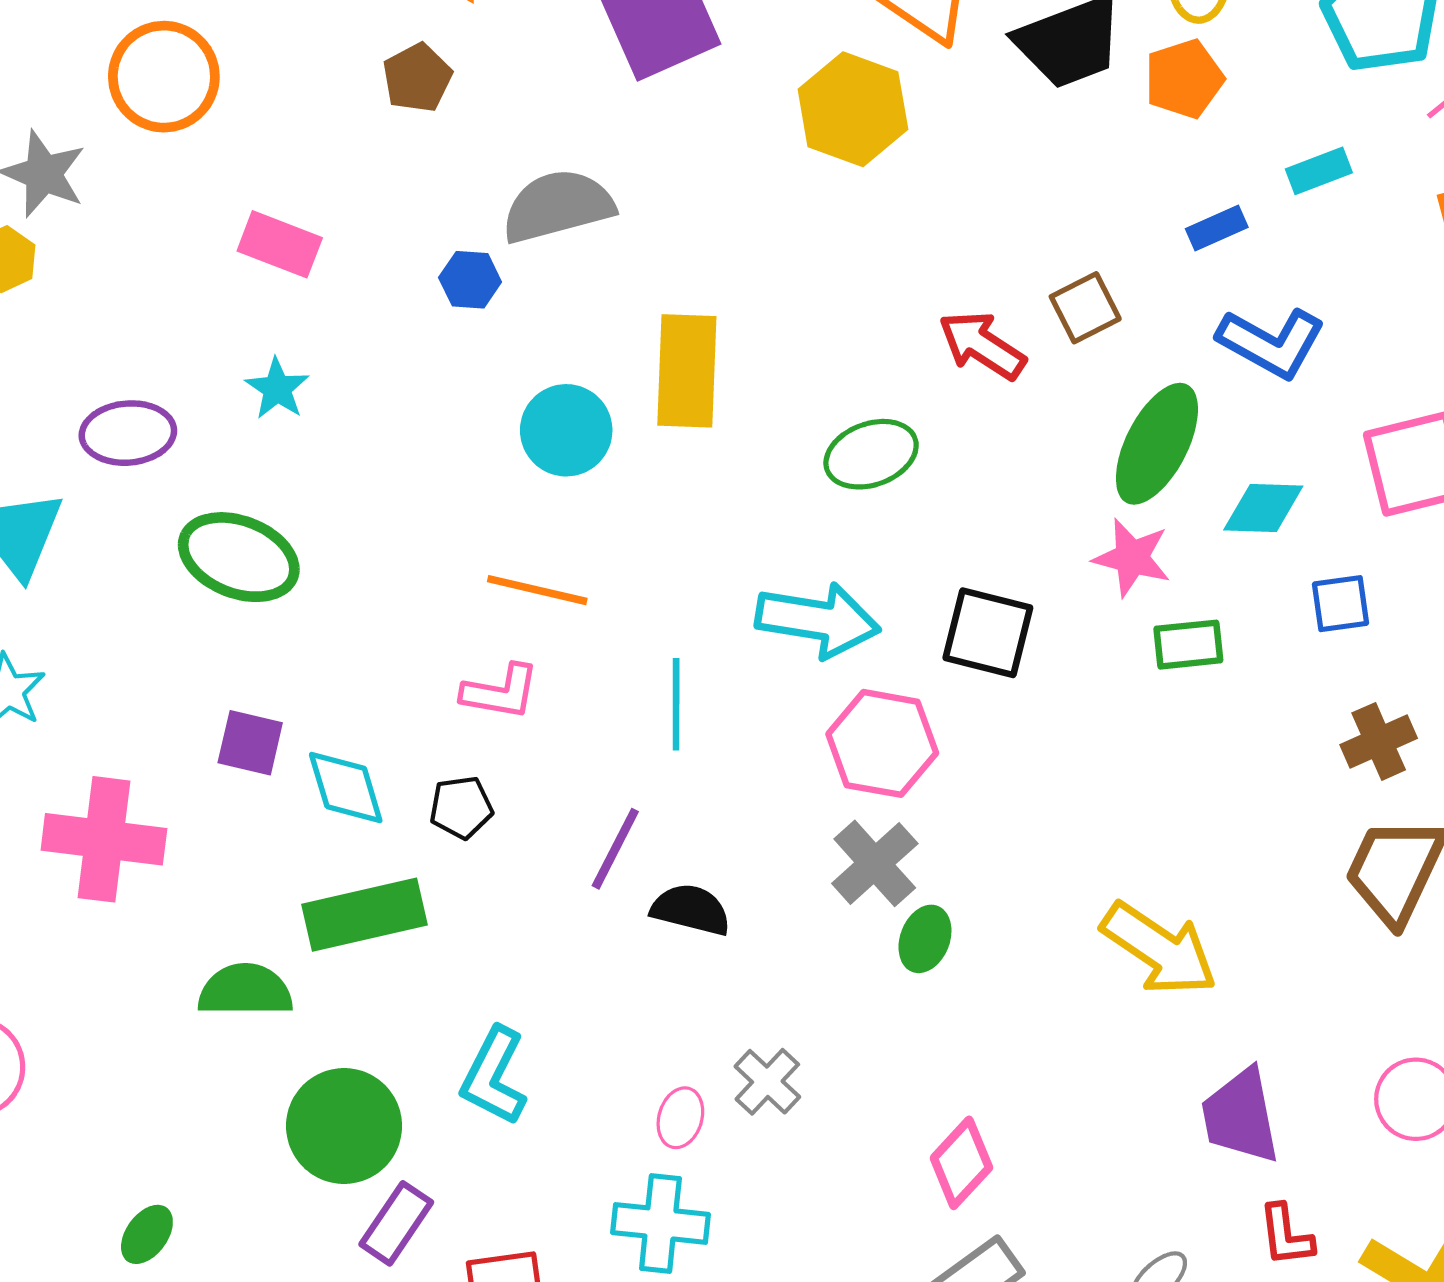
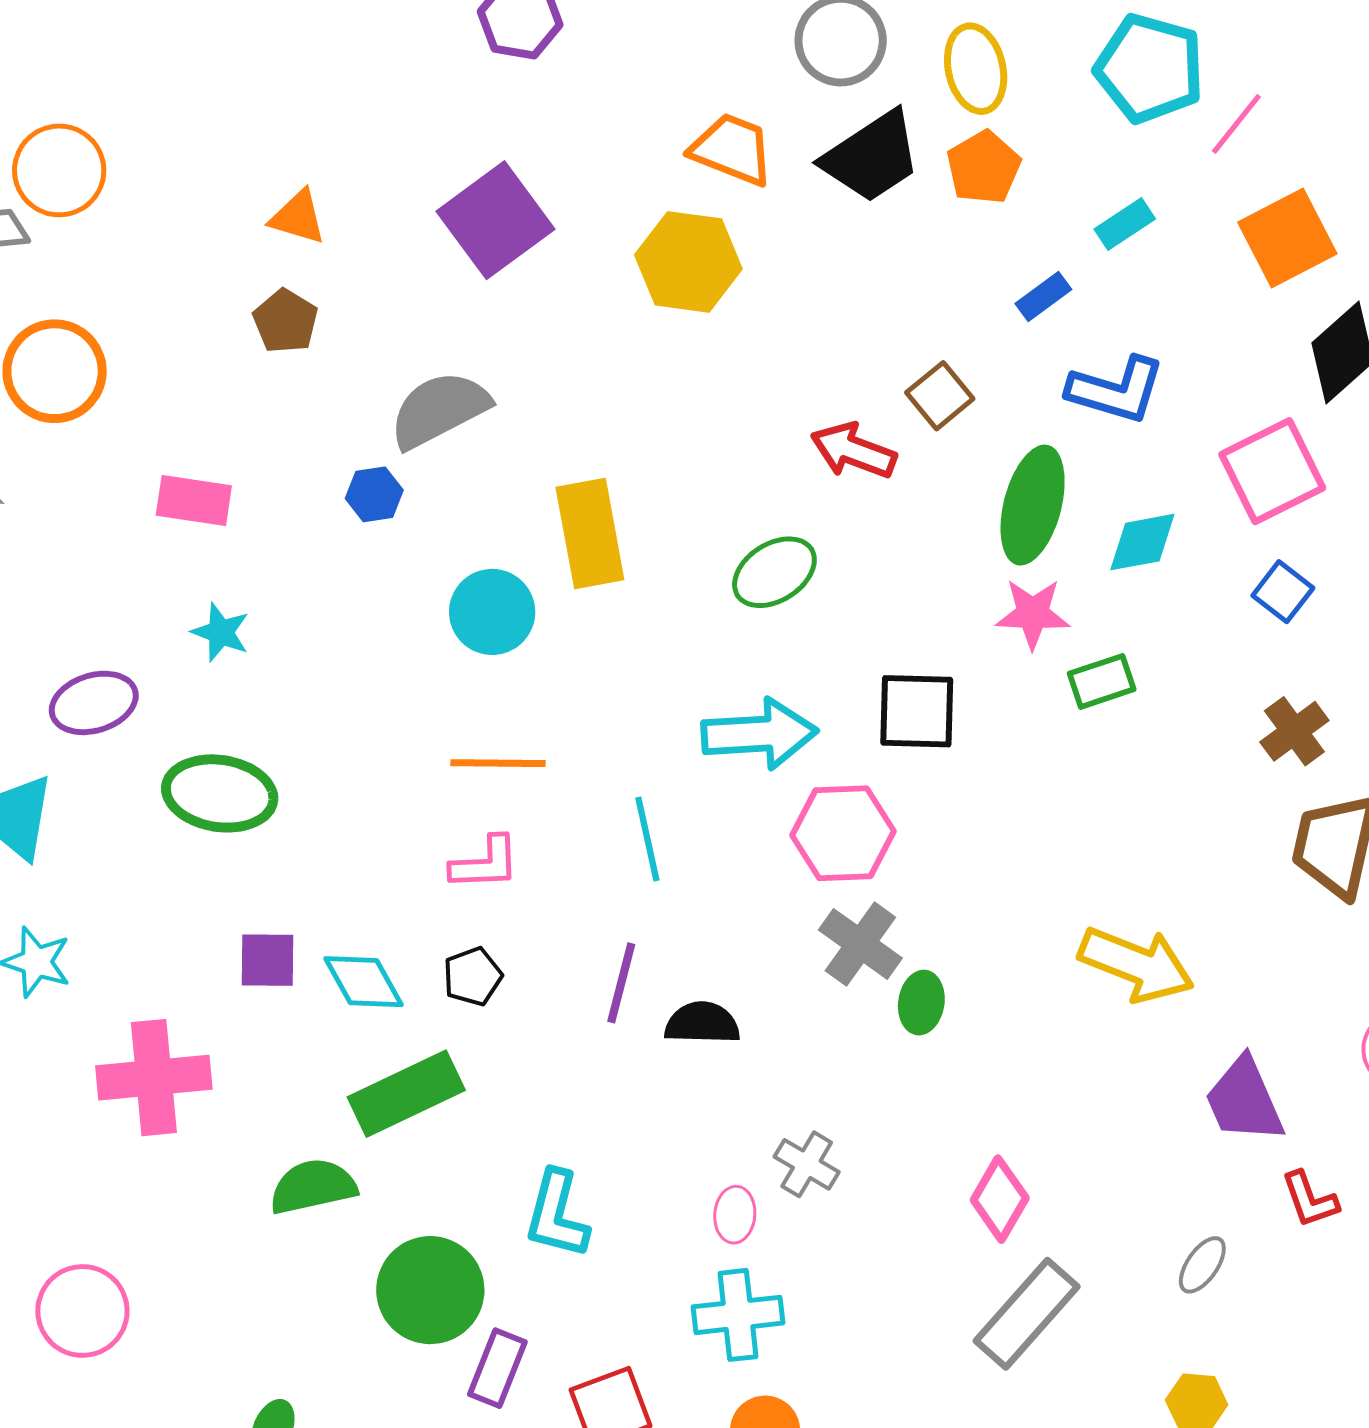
blue square: (1341, 604) -> (1283, 592), moved, turned -32

